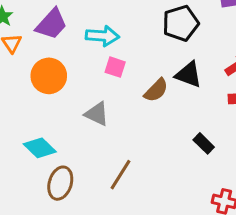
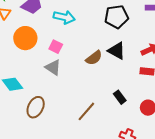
pink square: (115, 67) -> (56, 47), moved
brown line: (121, 175) -> (86, 111), moved
brown ellipse: (60, 183) -> (36, 107), moved

